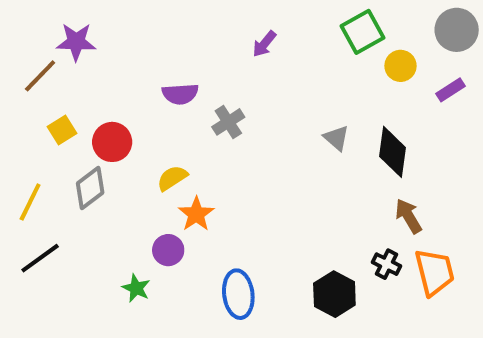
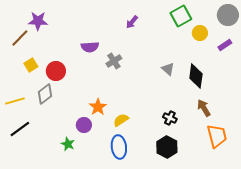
yellow semicircle: (172, 178) -> (121, 120), moved
yellow line: (30, 202) -> (15, 101), turned 48
black cross: (386, 264) -> (170, 118), moved

